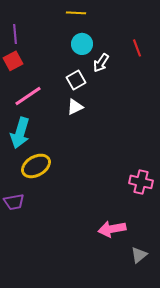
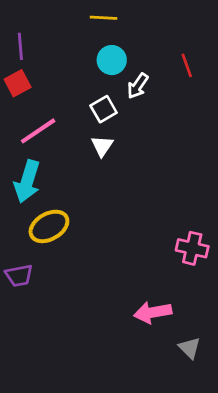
white triangle: (75, 107) -> (102, 146), turned -30
gray triangle: (139, 255) -> (189, 348), turned -36

